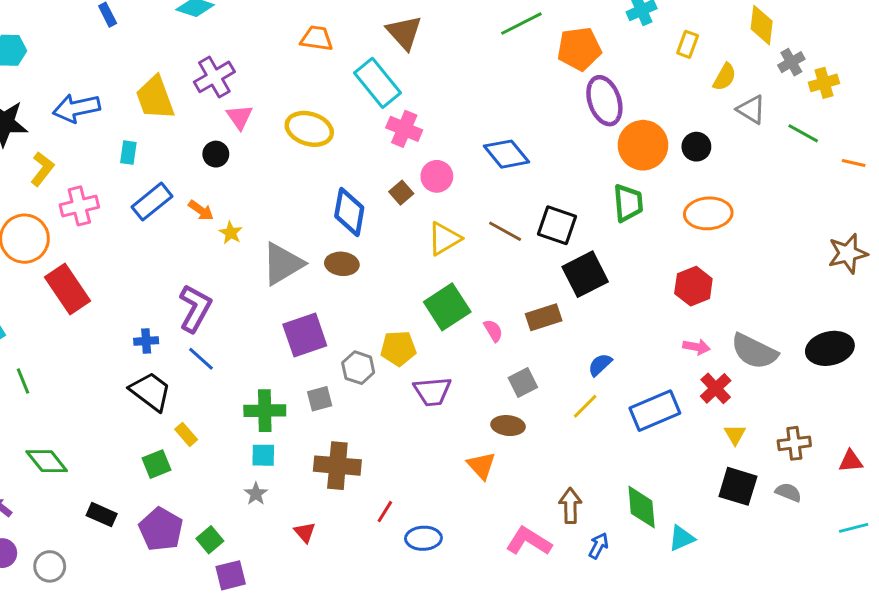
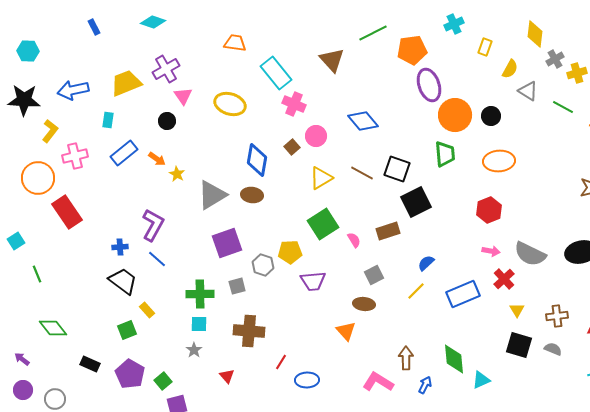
brown triangle: (404, 32) -> (332, 60), moved
yellow trapezoid: (155, 98) -> (126, 83), turned 88

